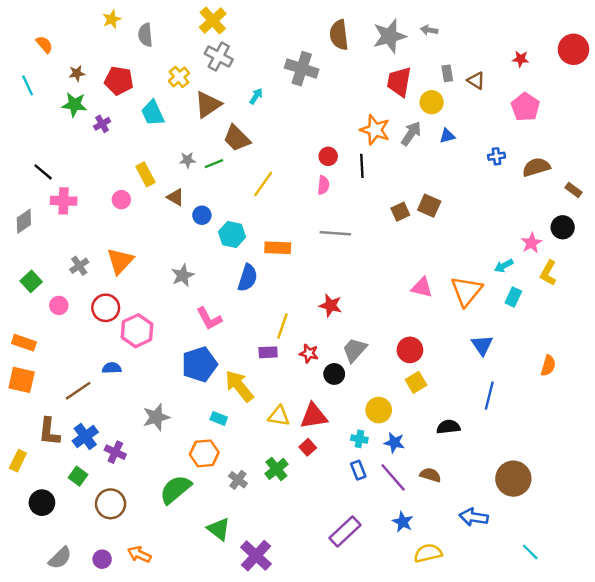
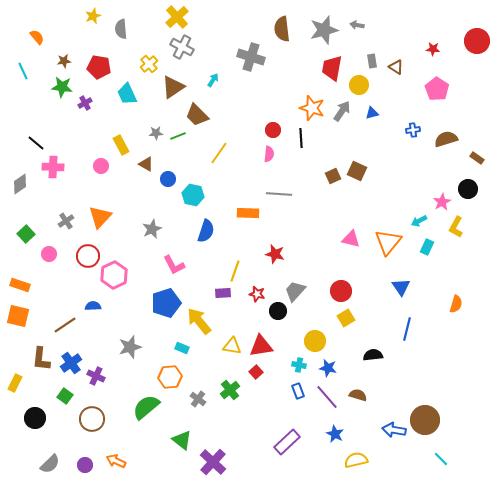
orange rectangle: (278, 248) -> (248, 213), moved
brown circle: (513, 479) -> (425, 420), moved

